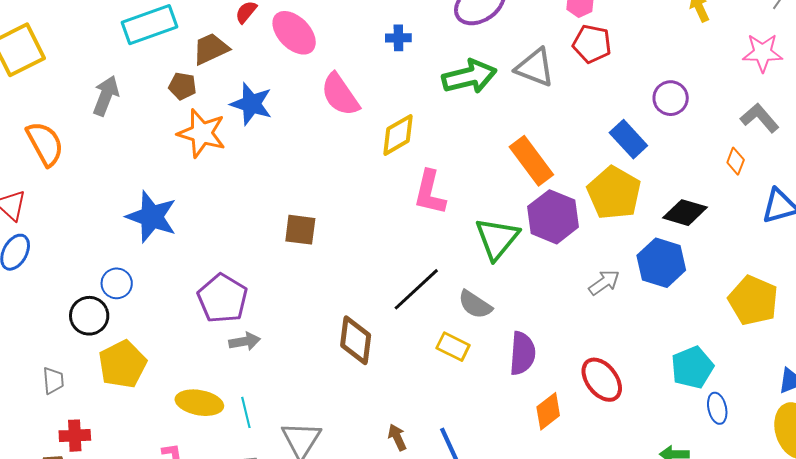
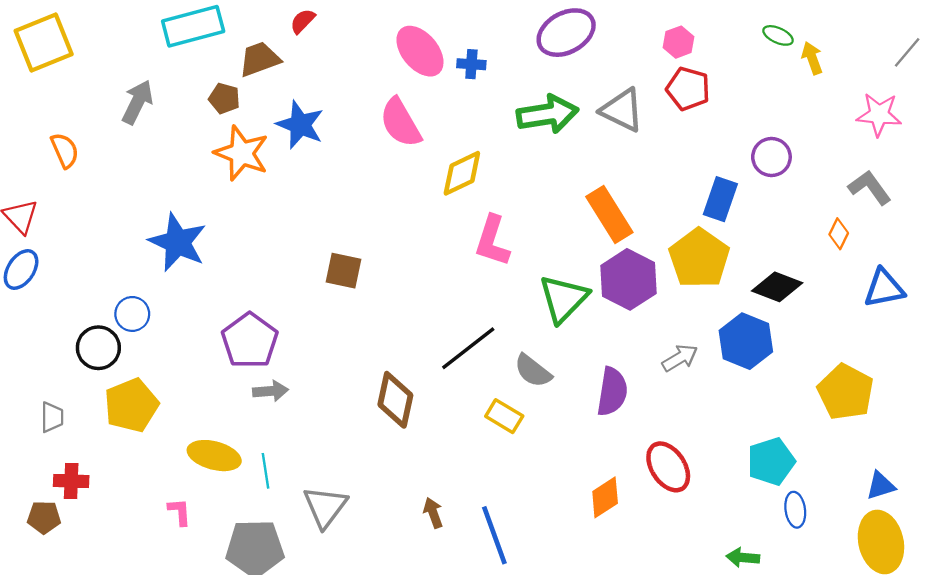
pink ellipse: (294, 33) -> (420, 51), moved
blue rectangle: (628, 139) -> (720, 199), turned 57
orange semicircle: (45, 144) -> (65, 150), size x0.7
purple semicircle: (522, 353) -> (612, 392), moved

